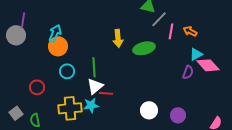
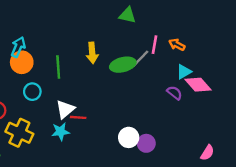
gray line: (159, 19) -> (140, 59), moved
green line: (94, 67) -> (58, 67), moved
purple semicircle: (188, 72) -> (174, 93), turned -72
yellow cross: (70, 108) -> (19, 133), moved, turned 30
purple circle: (178, 115) -> (146, 143), moved

